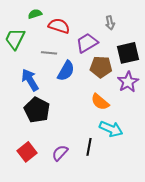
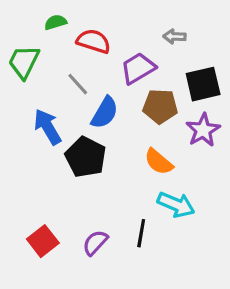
gray arrow: (110, 23) -> (174, 36), turned 104
gray line: (49, 53) -> (78, 84), turned 42
black pentagon: (37, 110) -> (86, 157), moved

